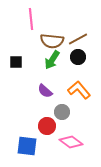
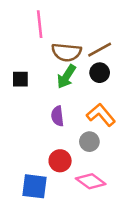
purple semicircle: (45, 91) -> (57, 116), turned 42
gray circle: (62, 112) -> (89, 142), moved

